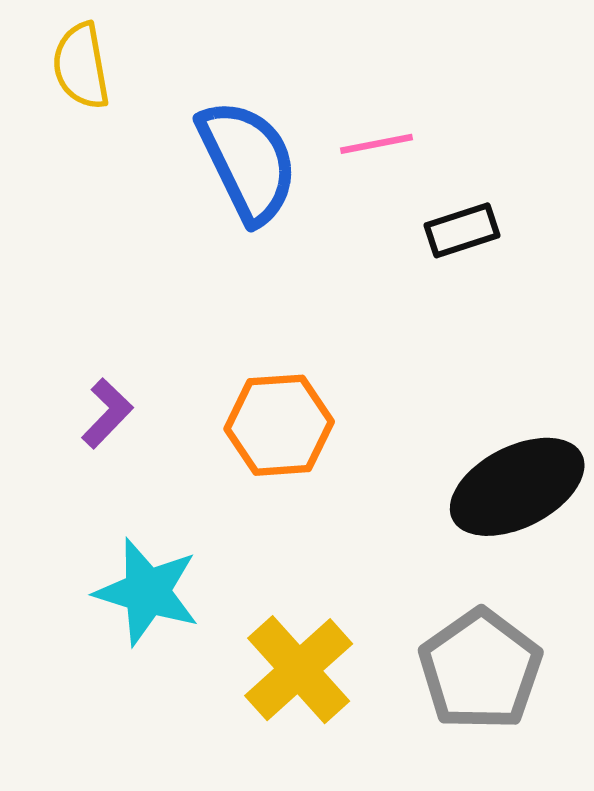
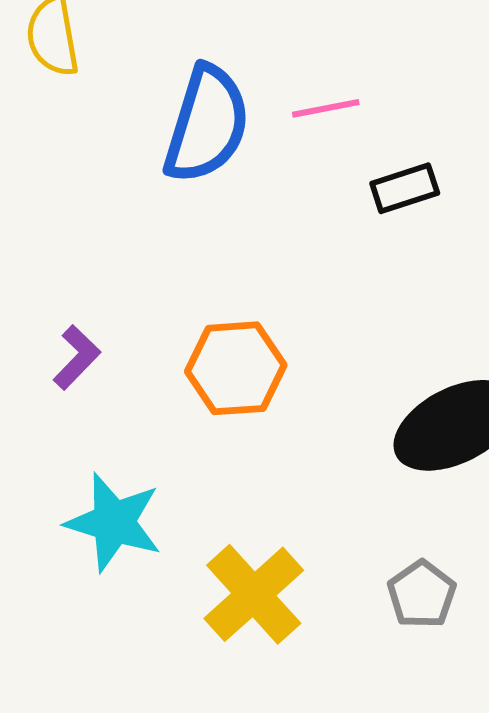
blue semicircle: (248, 161) -> (207, 124), turned 43
gray pentagon: (480, 670) -> (422, 594), size x0.6

